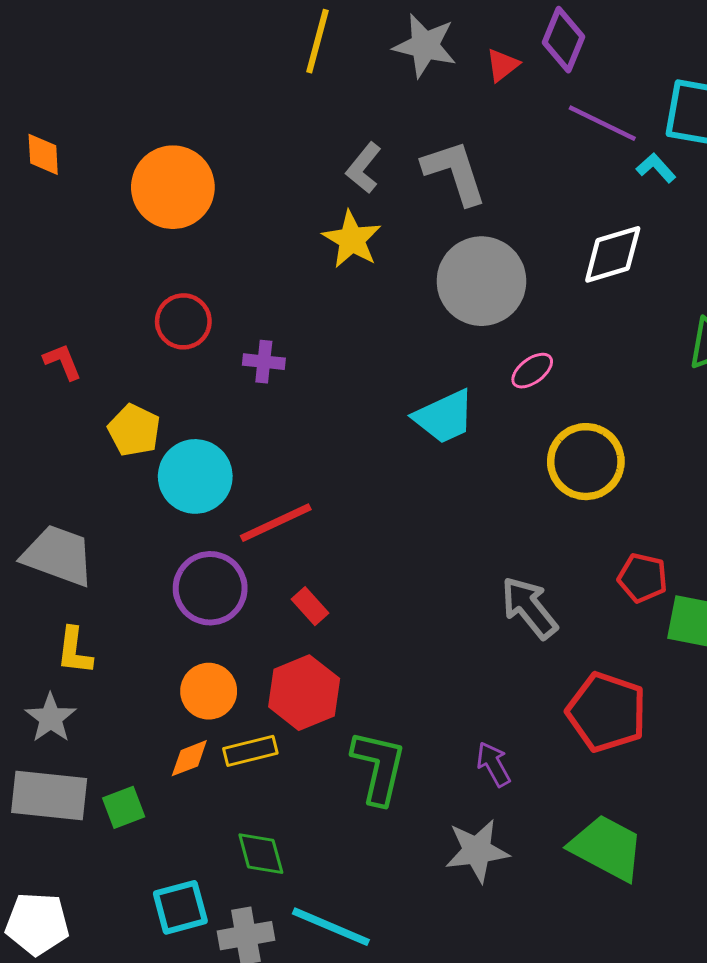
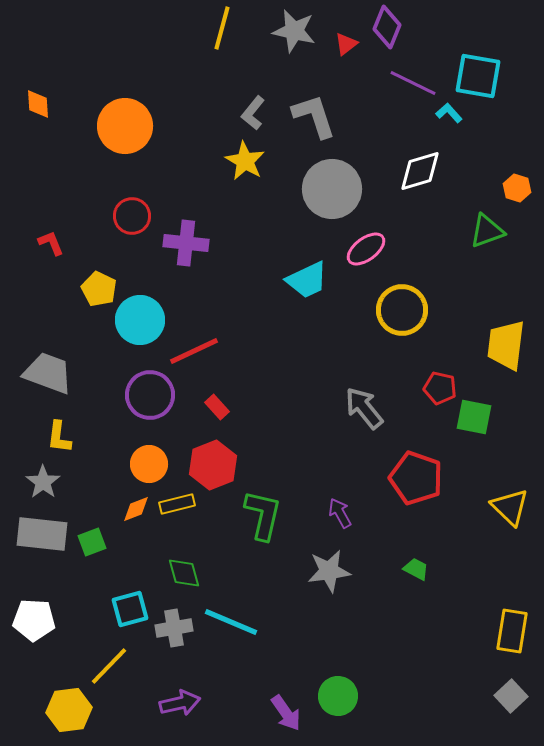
purple cross: (264, 362) -> (186, 243), size x1.6
pink ellipse: (532, 371) -> (366, 249), size x1.4
green trapezoid: (607, 848) -> (416, 569), size x0.5

